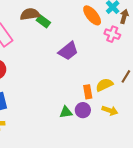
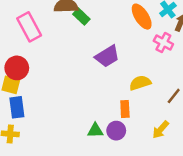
yellow semicircle: (104, 85) -> (140, 83), moved
yellow arrow: (110, 110) -> (161, 130), moved, turned 105

